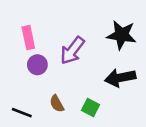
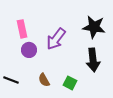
black arrow: (120, 78) -> (93, 60), turned -85
black line: (22, 113) -> (11, 80), moved

